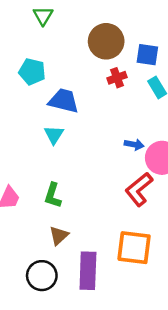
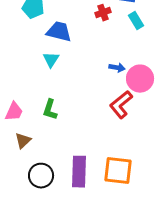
brown triangle: (59, 236) -> (23, 141), moved
orange square: (134, 248) -> (118, 171), moved

